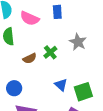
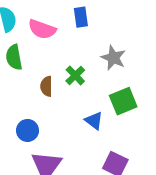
brown semicircle: (30, 58) -> (46, 86), turned 120
green square: (83, 92) -> (123, 101), moved

